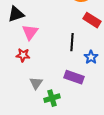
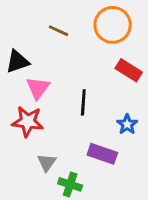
black line: (72, 42) -> (83, 102), moved
red star: (23, 55) -> (28, 121), size x1.5
green cross: (52, 98) -> (70, 184), turned 35

